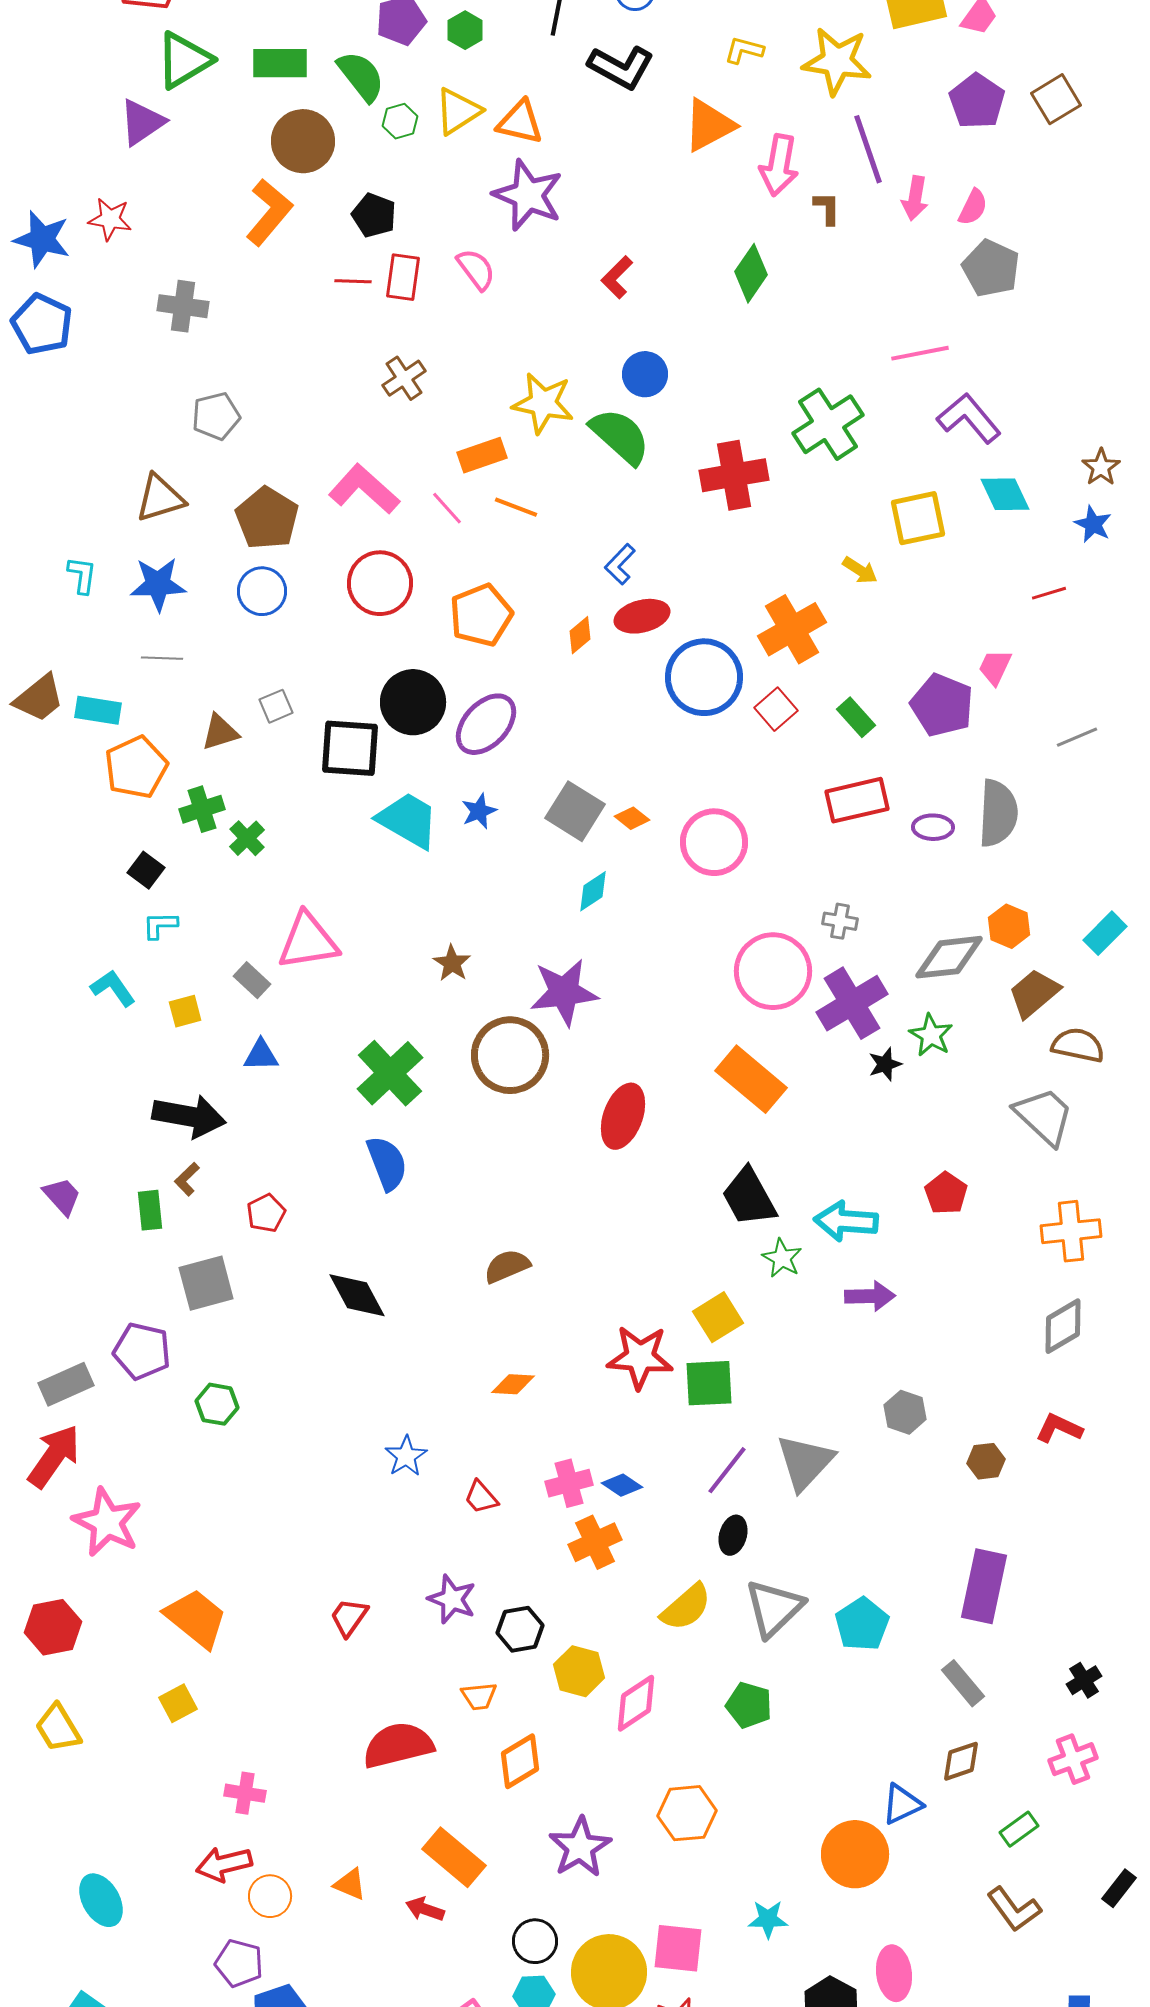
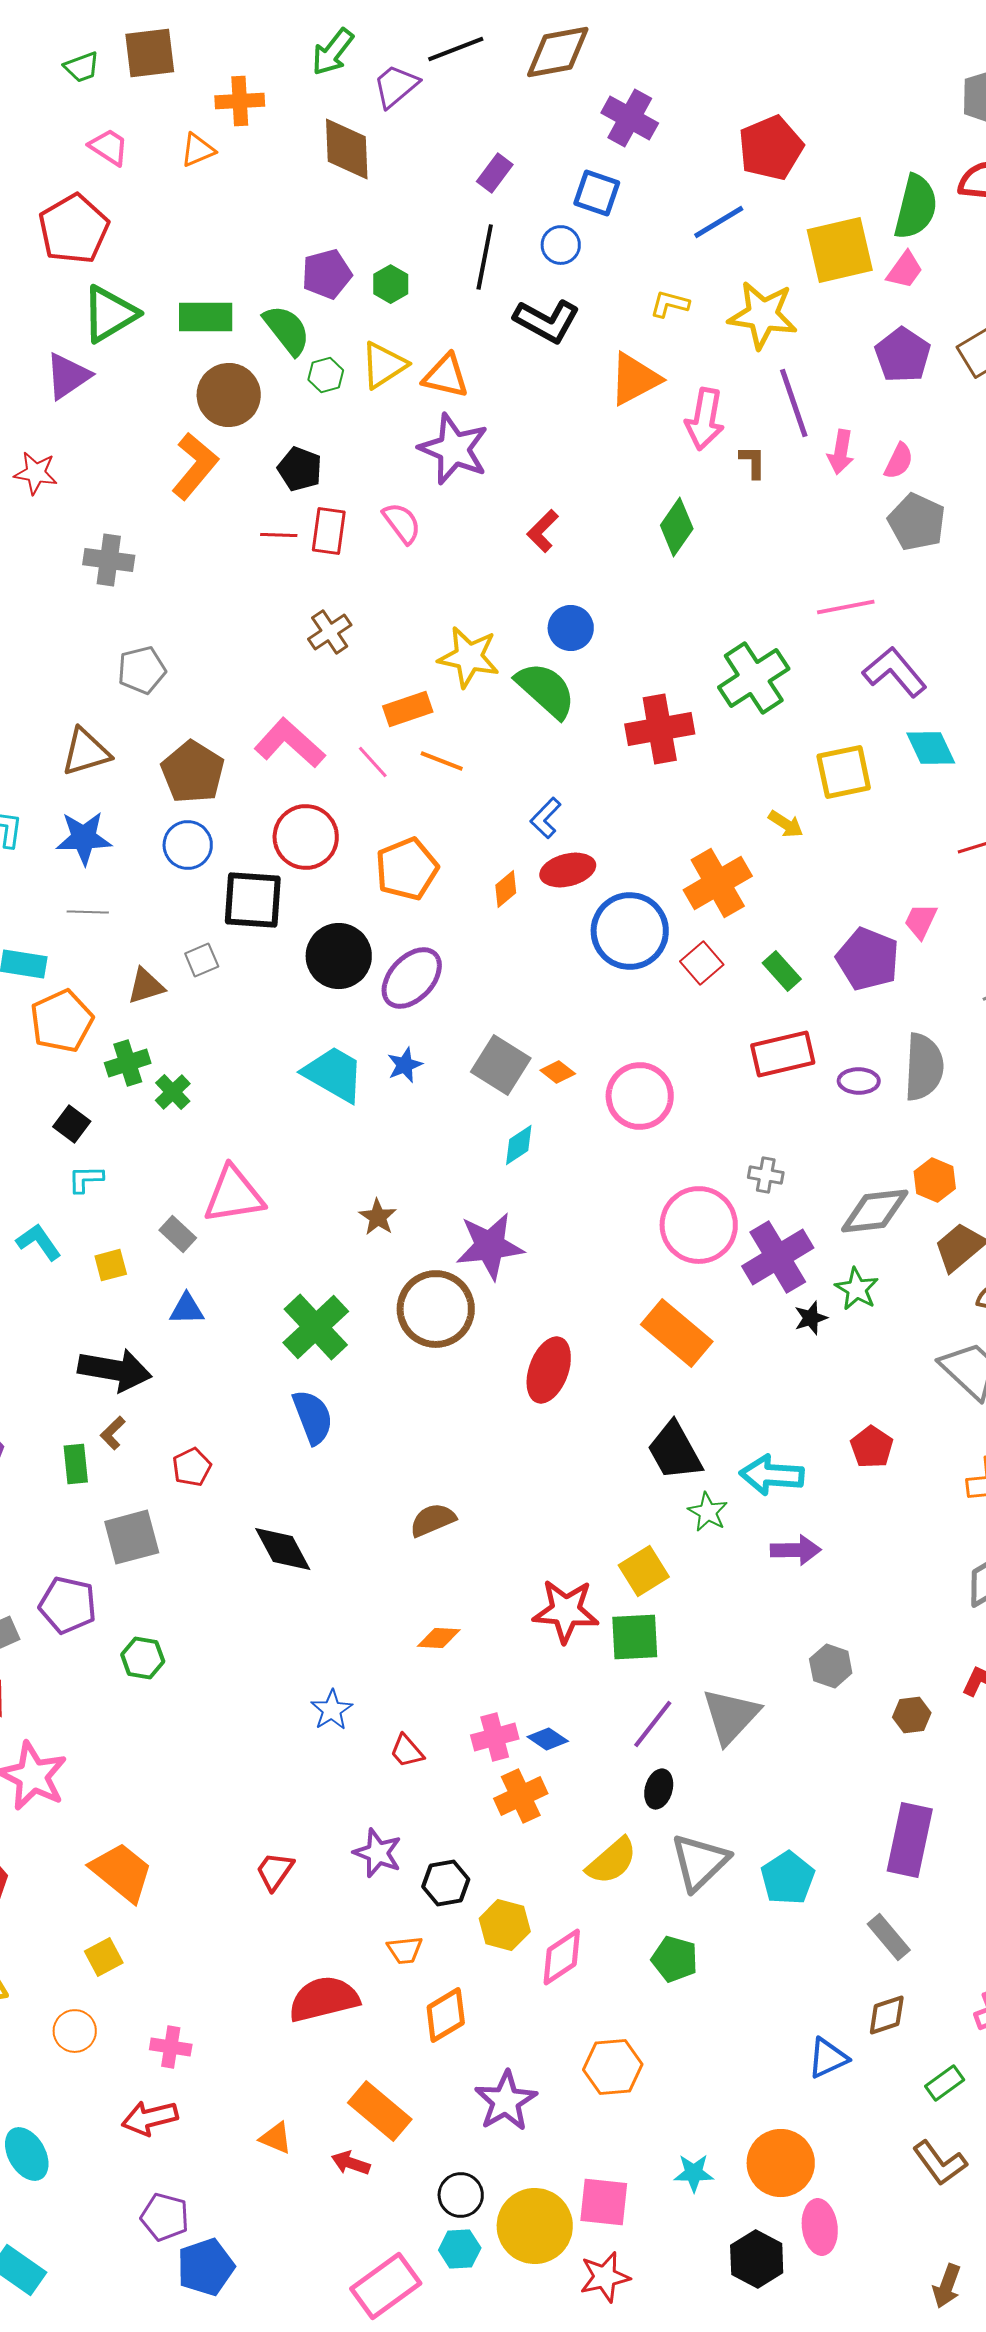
black square: (350, 748) -> (253, 900), moved
orange circle: (855, 1854) -> (781, 2163), moved
orange circle: (270, 1896) -> (75, 2031), moved

